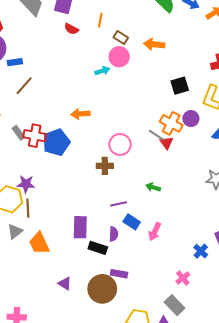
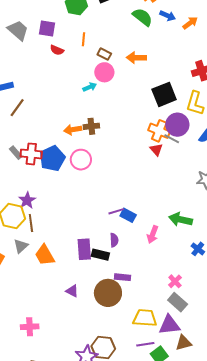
black square: (180, 86) -> (164, 94), size x1.4
purple circle: (191, 119) -> (177, 125), size x1.5
gray line: (156, 135) -> (172, 139), moved
pink circle: (120, 145) -> (81, 160), moved
brown cross: (105, 166) -> (91, 126), moved
purple star: (26, 184) -> (27, 200), turned -30
green arrow: (153, 187) -> (181, 219), moved, size x1.6
blue rectangle: (132, 222) -> (128, 215), moved
purple rectangle: (80, 227) -> (84, 249), moved
pink cross: (183, 278) -> (175, 281), moved

